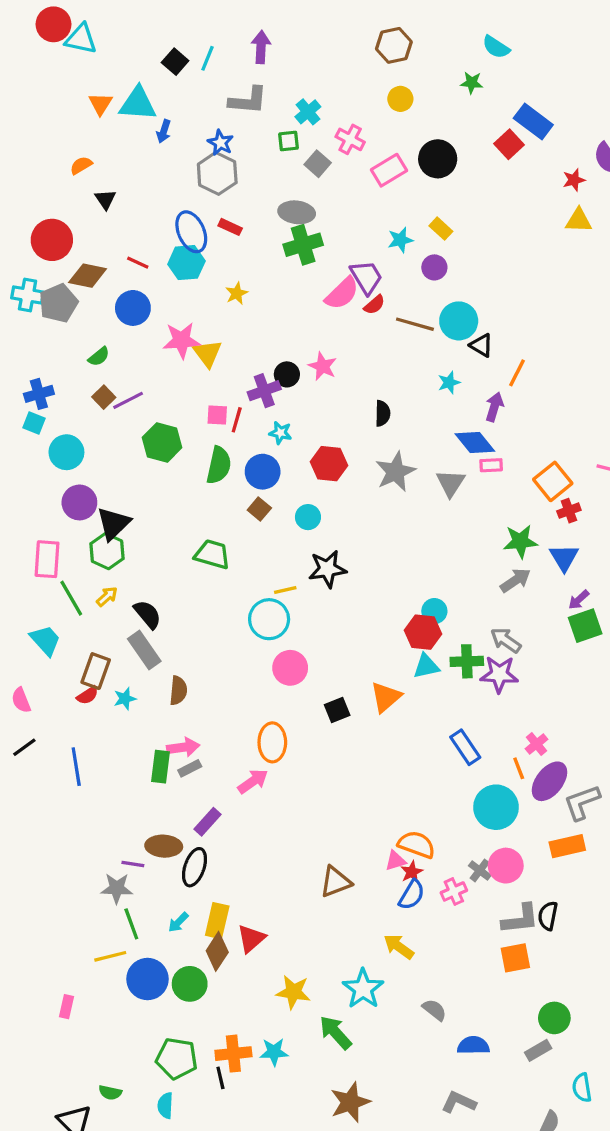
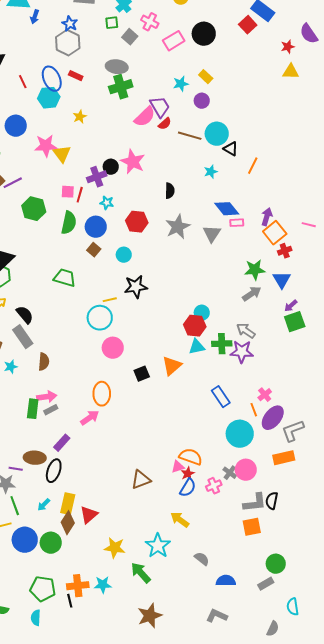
red line: (138, 263) -> (23, 82), moved, turned 40
pink star: (323, 366) -> (133, 162), size x1.4
purple arrow: (494, 407) -> (267, 217), moved

